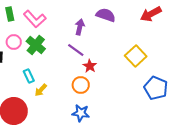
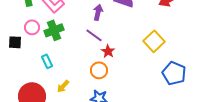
green cross: (36, 45) -> (54, 30), turned 30
yellow arrow: (41, 90) -> (63, 86), moved

